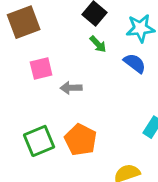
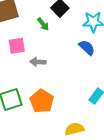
green arrow: (98, 44) -> (43, 24), moved

